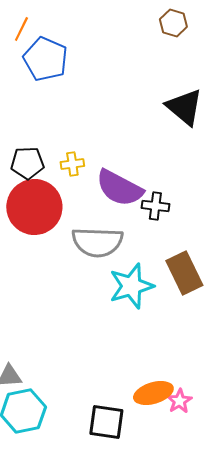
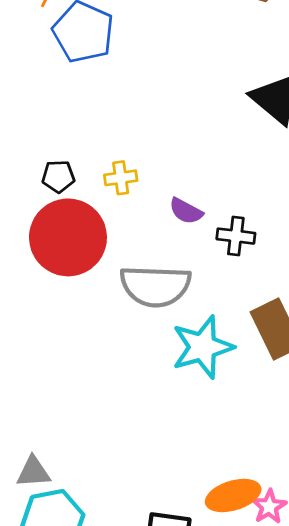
black pentagon: (27, 163) -> (58, 176), size x0.7
purple semicircle: (119, 188) -> (186, 211), size x0.5

